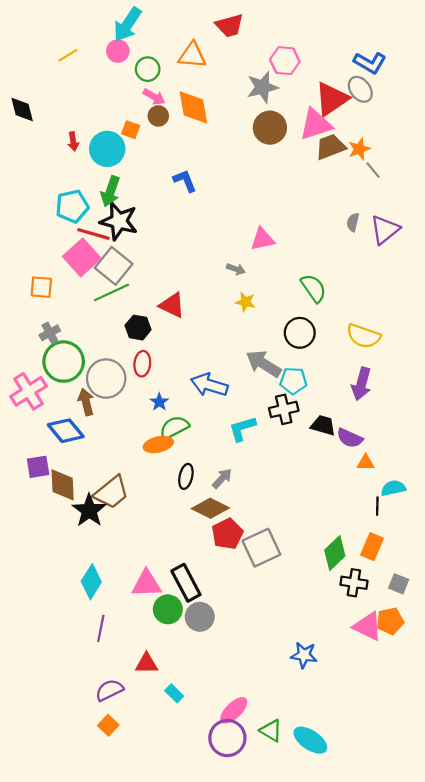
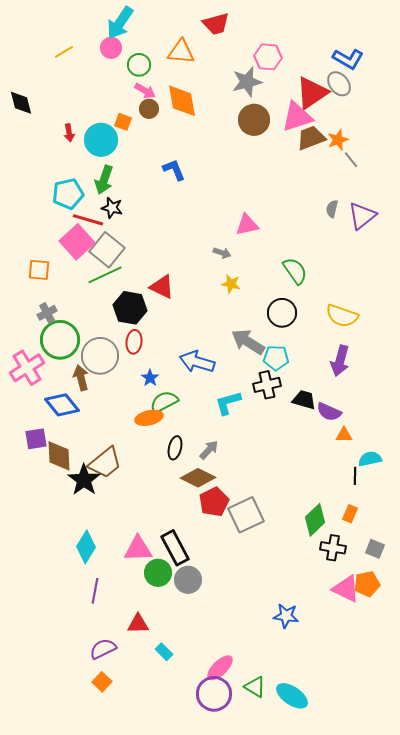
black star: (119, 221) -> (112, 208), size x0.6
black hexagon: (138, 328) -> (130, 308), size x1.4
orange rectangle: (372, 547) -> (350, 514), size x0.7

